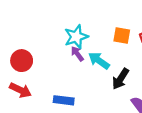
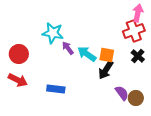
orange square: (122, 36) -> (107, 55), moved
cyan star: (76, 37) -> (53, 33), moved, turned 30

